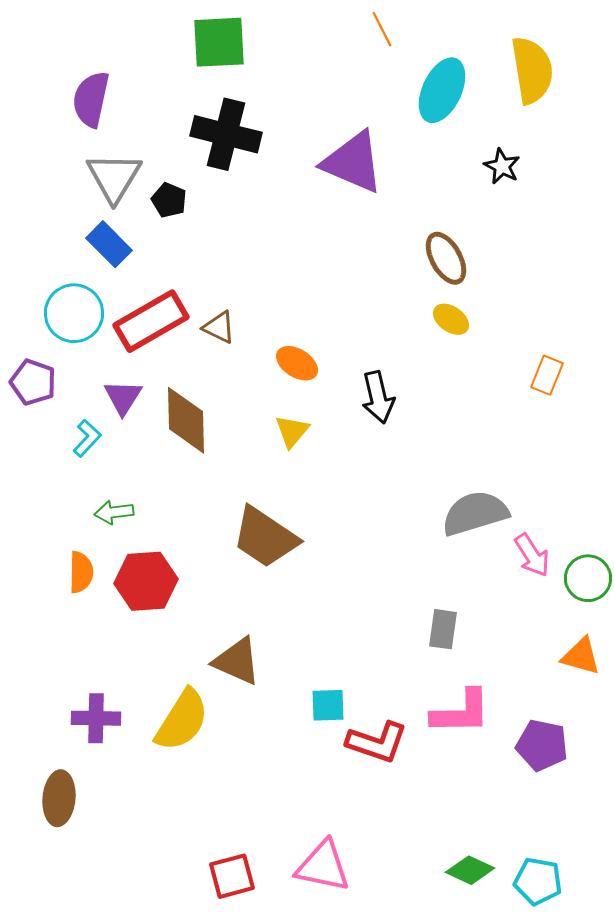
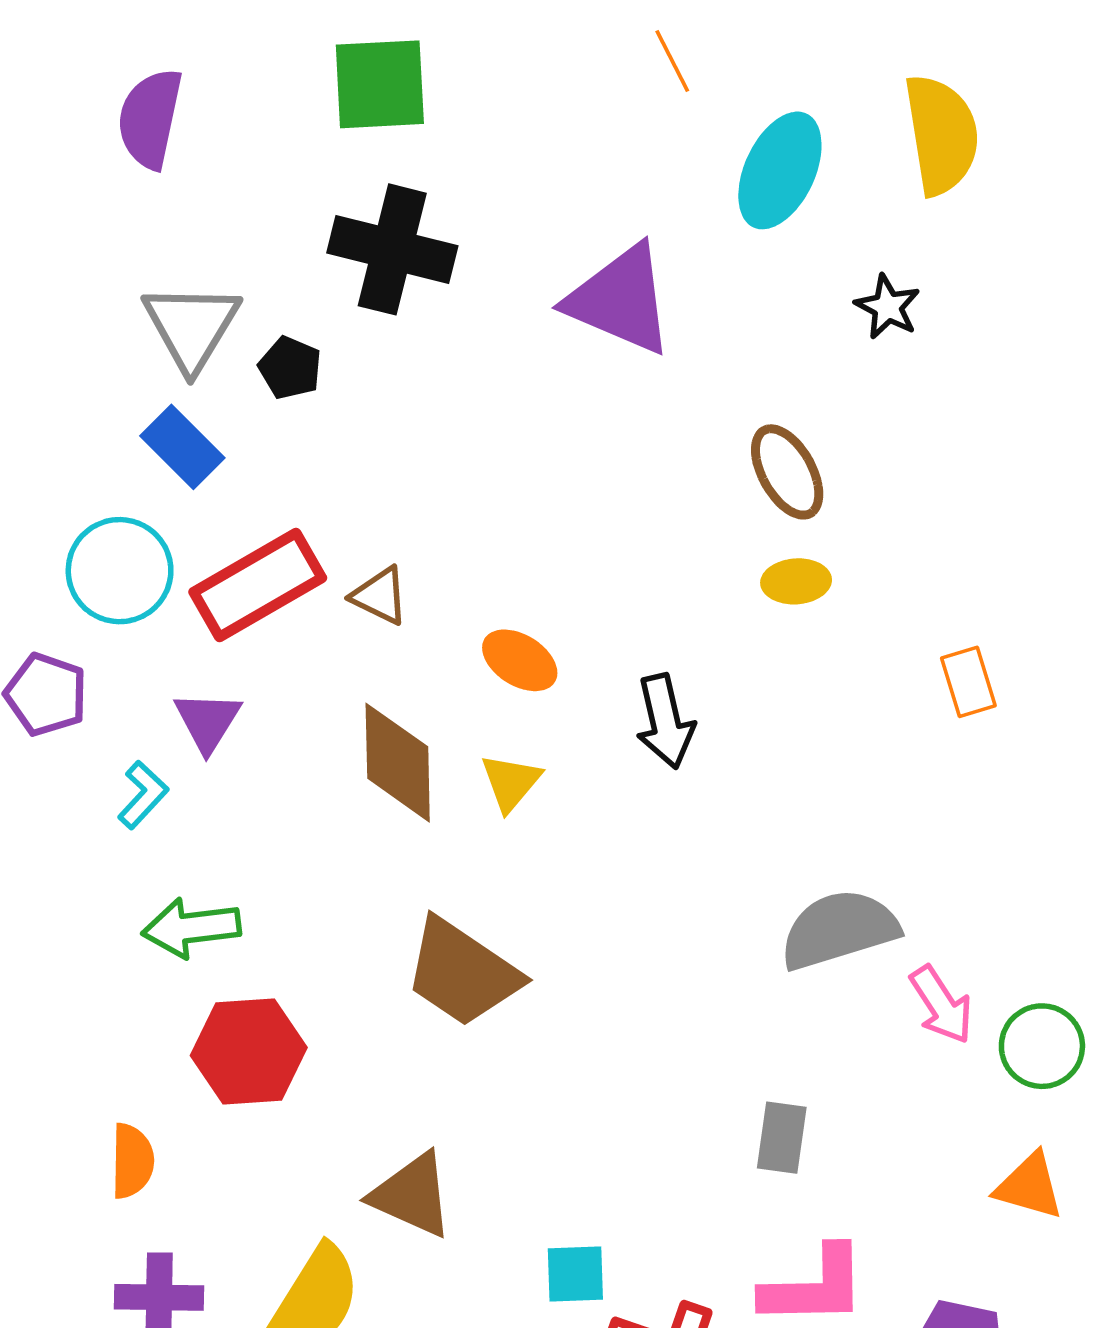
purple semicircle: (91, 99) -> (150, 118), moved
yellow ellipse: (451, 319) -> (796, 581), turned -39
orange rectangle: (547, 375) -> (968, 682), turned -39
brown diamond: (186, 420) -> (398, 763), moved
green arrow: (114, 512) -> (191, 928), size x1.4
orange semicircle: (81, 572) -> (132, 1161), moved

